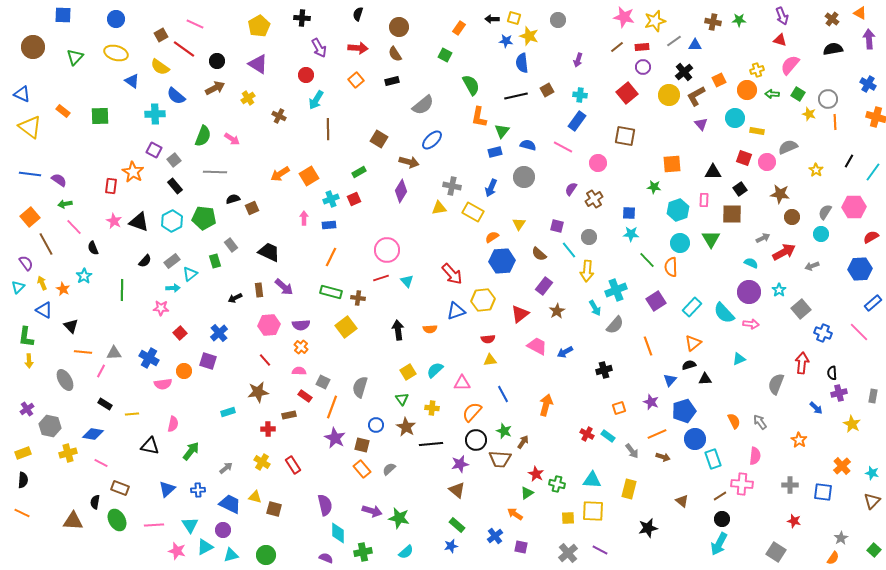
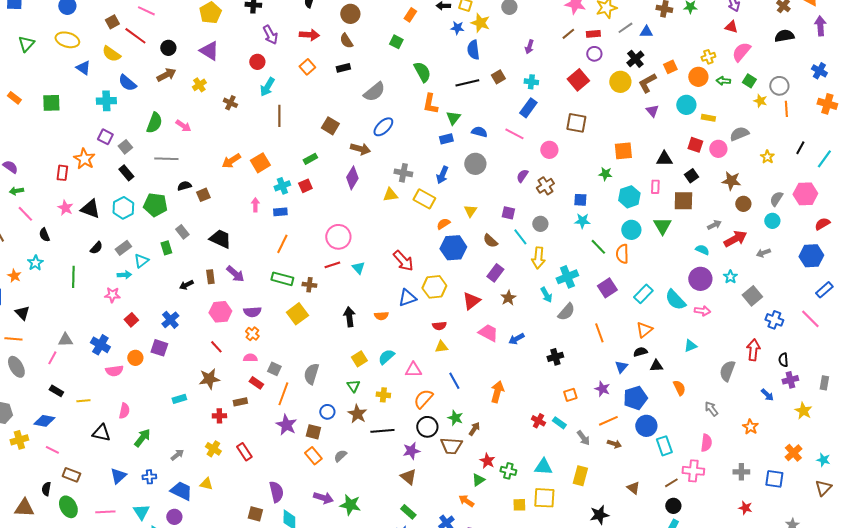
orange line: (83, 352) -> (13, 339), moved
orange semicircle: (734, 421) -> (679, 388), moved
brown square: (274, 509) -> (255, 514), moved

